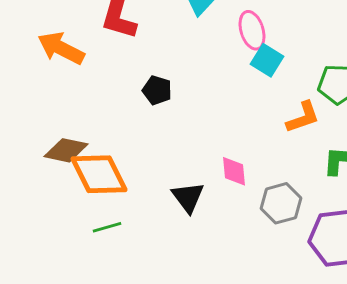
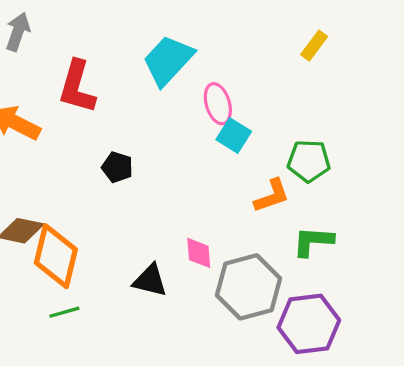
orange diamond: (99, 174) -> (56, 256), turned 40
black triangle: (188, 197) -> (150, 280), turned -39
gray hexagon: (281, 203) -> (249, 287), size x1.5

